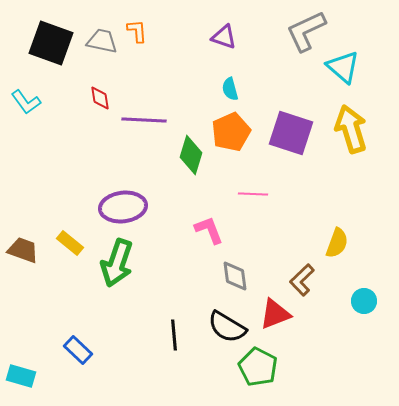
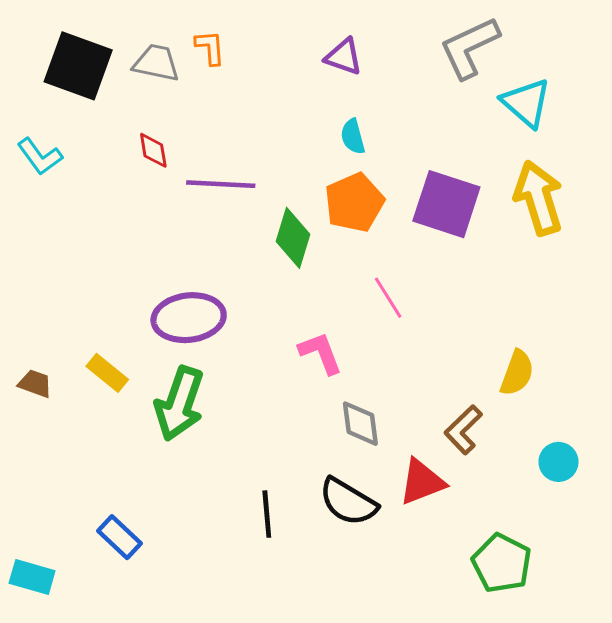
pink line: (253, 194) -> (388, 298), turned 56
brown trapezoid: (23, 250) -> (35, 384), size x0.7
green pentagon: (258, 367) -> (502, 563), moved

